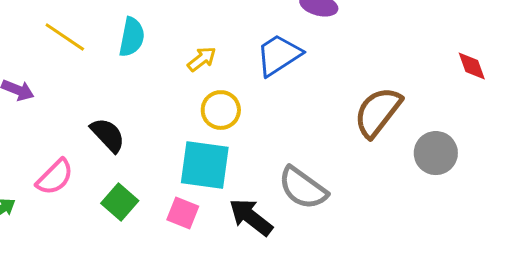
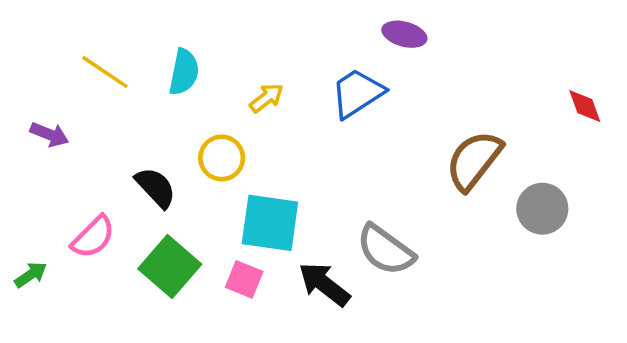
yellow circle: (221, 110) -> (222, 158), moved
green square: (120, 202) -> (170, 266), size x1.4

